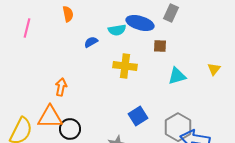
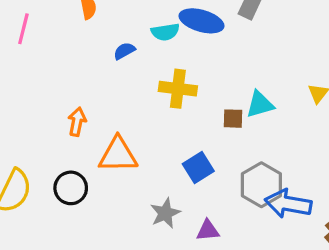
brown square: (160, 46) -> (233, 119), moved
orange triangle: (50, 117) -> (118, 155), moved
black circle: (70, 129) -> (71, 188), moved

